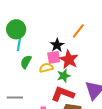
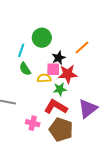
green circle: (16, 29) -> (42, 38), moved
red star: (69, 60) -> (68, 74), turned 30
green semicircle: (26, 62) -> (25, 69), turned -72

